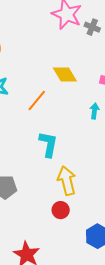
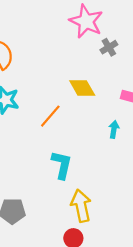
gray cross: (92, 27) -> (109, 47), moved, turned 35

